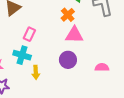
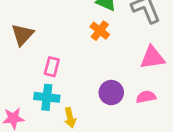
pink triangle: (74, 35) -> (152, 58), moved
pink semicircle: (102, 67) -> (146, 97), moved

